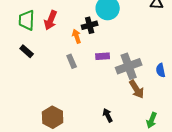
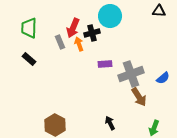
red arrow: (51, 20) -> (73, 28), moved
gray rectangle: (72, 61) -> (60, 42), moved
blue semicircle: (161, 70) -> (163, 78), turned -120

